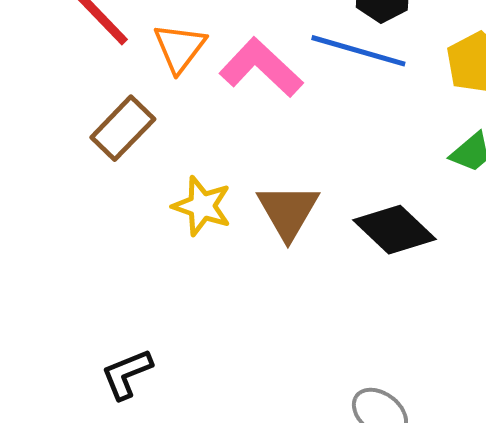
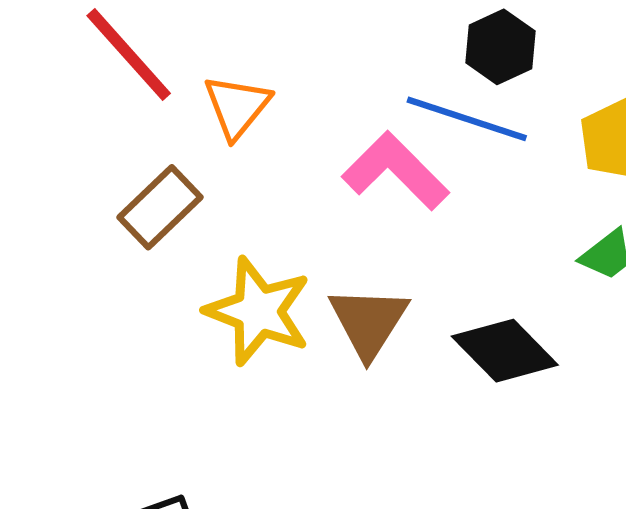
pink L-shape: (261, 68) -> (395, 171), moved
yellow star: (202, 206) -> (258, 311), size x1.4

